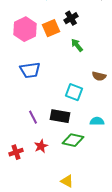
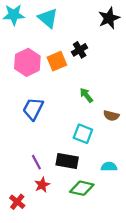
green arrow: (77, 45) -> (86, 95), moved
blue trapezoid: (30, 70) -> (33, 109), turned 125
red star: (41, 146) -> (42, 185), moved
red cross: (16, 152) -> (17, 202), turned -32

